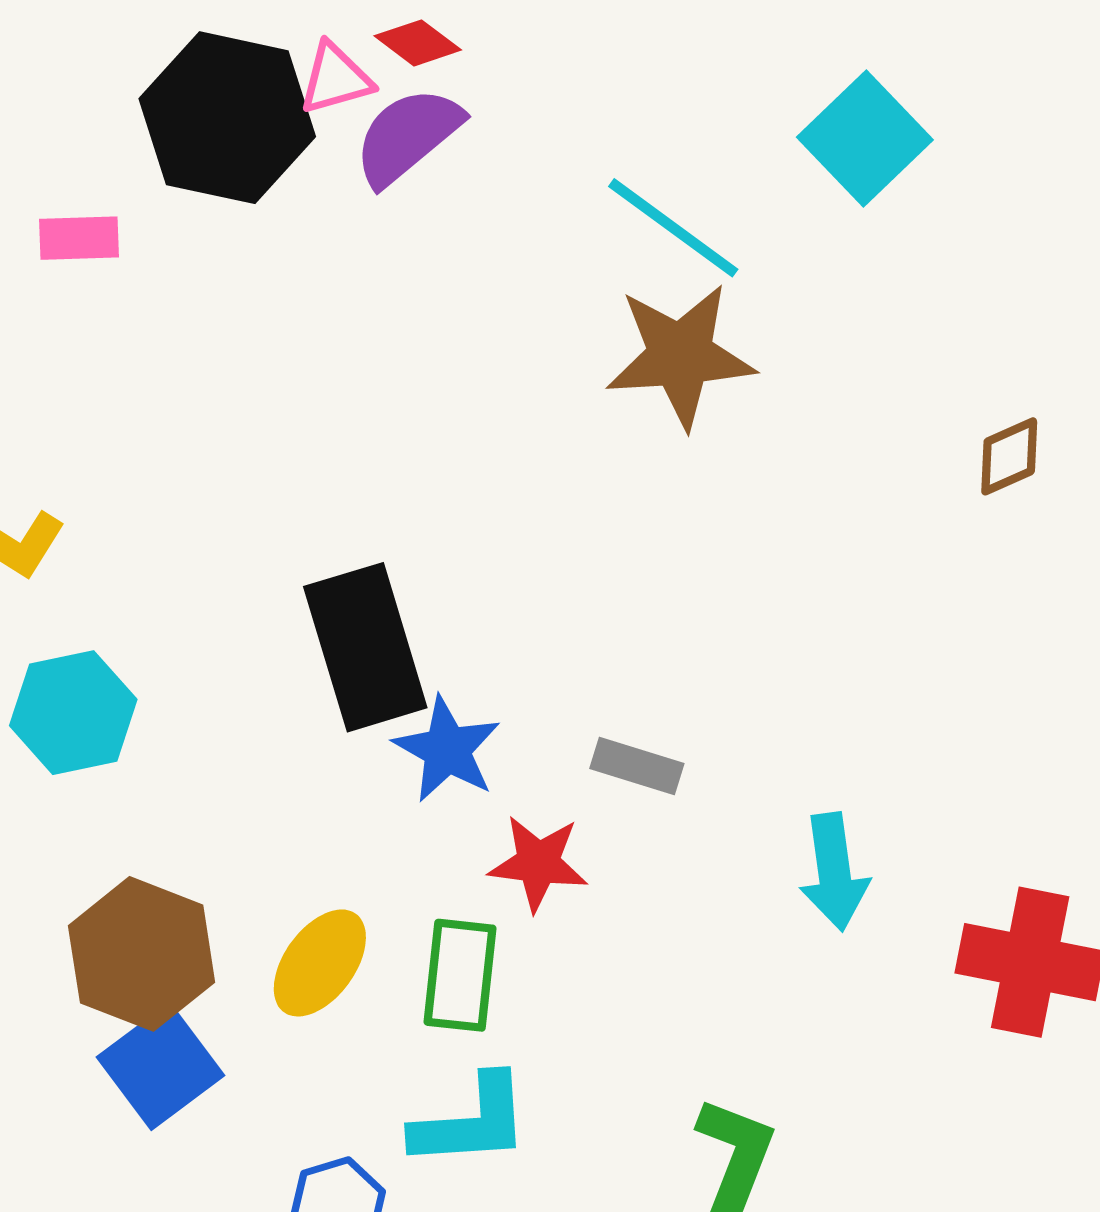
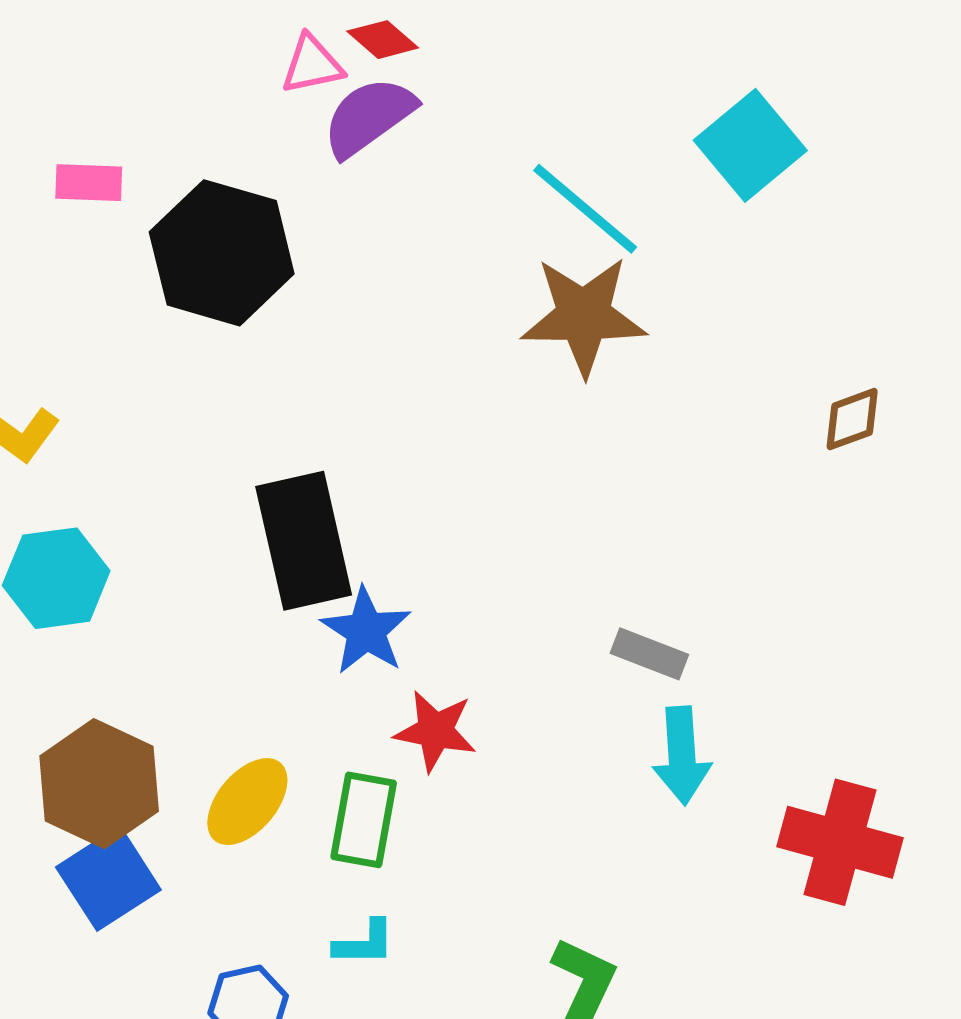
black hexagon: (227, 118) -> (222, 253), moved
gray rectangle: (637, 766) -> (649, 654), moved
cyan L-shape: (471, 1122) -> (364, 943), size x0.6

